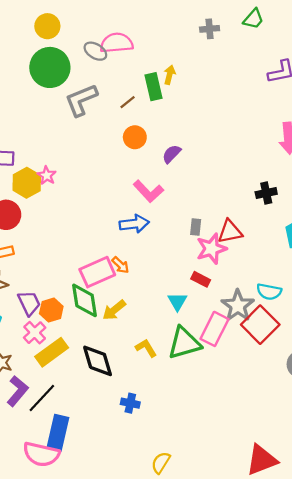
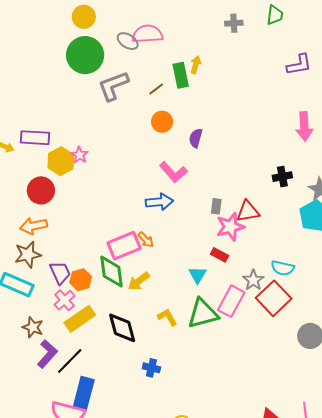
green trapezoid: (253, 19) -> (275, 15), turned -35
purple semicircle: (172, 154) -> (196, 138), turned -30
gray star: (238, 306) -> (253, 280), size x0.7

